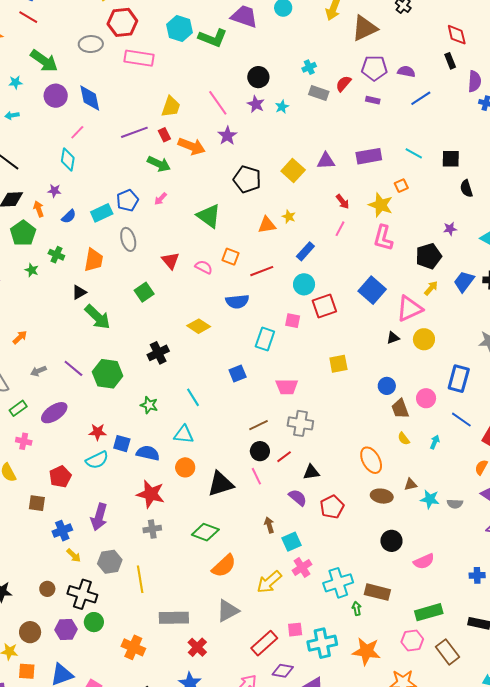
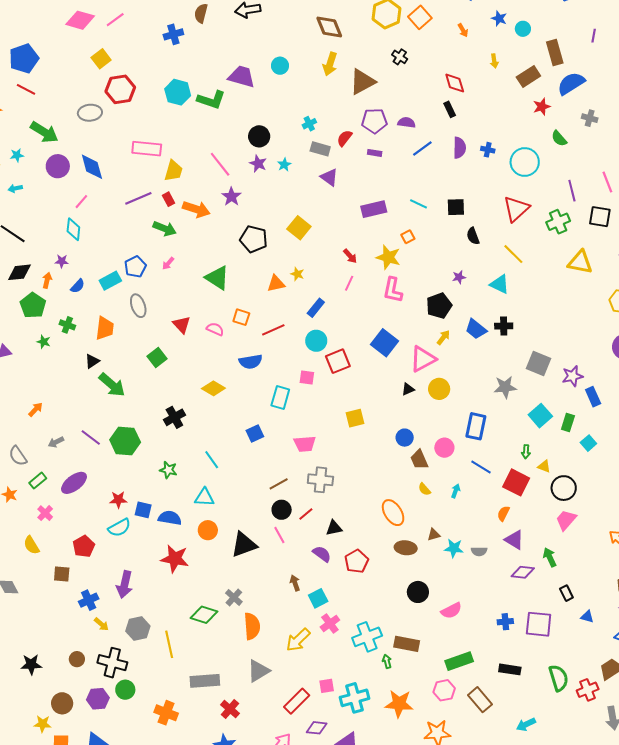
pink rectangle: (139, 58) -> (147, 149), moved
purple semicircle: (474, 81) -> (459, 148), moved
purple triangle: (326, 161) -> (329, 177), moved, turned 42
orange arrow: (39, 209) -> (47, 280), turned 35
blue trapezoid: (464, 282) -> (476, 329), turned -85
pink cross: (24, 441) -> (45, 513), turned 35
gray cross: (152, 529) -> (234, 597), moved, turned -36
green diamond: (205, 532) -> (204, 615), moved
orange semicircle: (224, 566) -> (252, 626), turned -48

